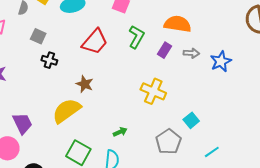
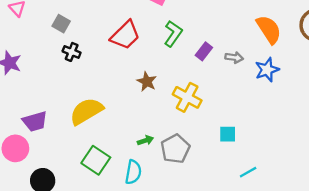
orange semicircle: (178, 24) -> (269, 29), moved, turned 44
brown star: (85, 84) -> (147, 82), moved
cyan square: (191, 120) -> (228, 134), turned 35
purple trapezoid: (22, 123) -> (35, 121), turned 95
gray pentagon: (168, 142) -> (175, 149), moved

